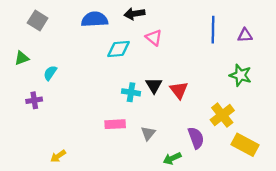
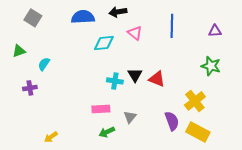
blue line: (213, 30) -> (172, 26), moved
red triangle: (179, 90) -> (157, 79), turned -30
yellow rectangle: (245, 145) -> (198, 132), moved
green arrow: (172, 158) -> (107, 132), moved

